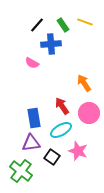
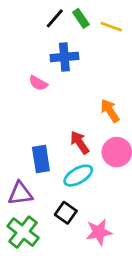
black line: (37, 25) -> (55, 18), moved
green rectangle: (63, 25) -> (81, 18), moved
purple triangle: (31, 143) -> (20, 193), moved
pink star: (78, 151) -> (99, 232), moved, turned -30

